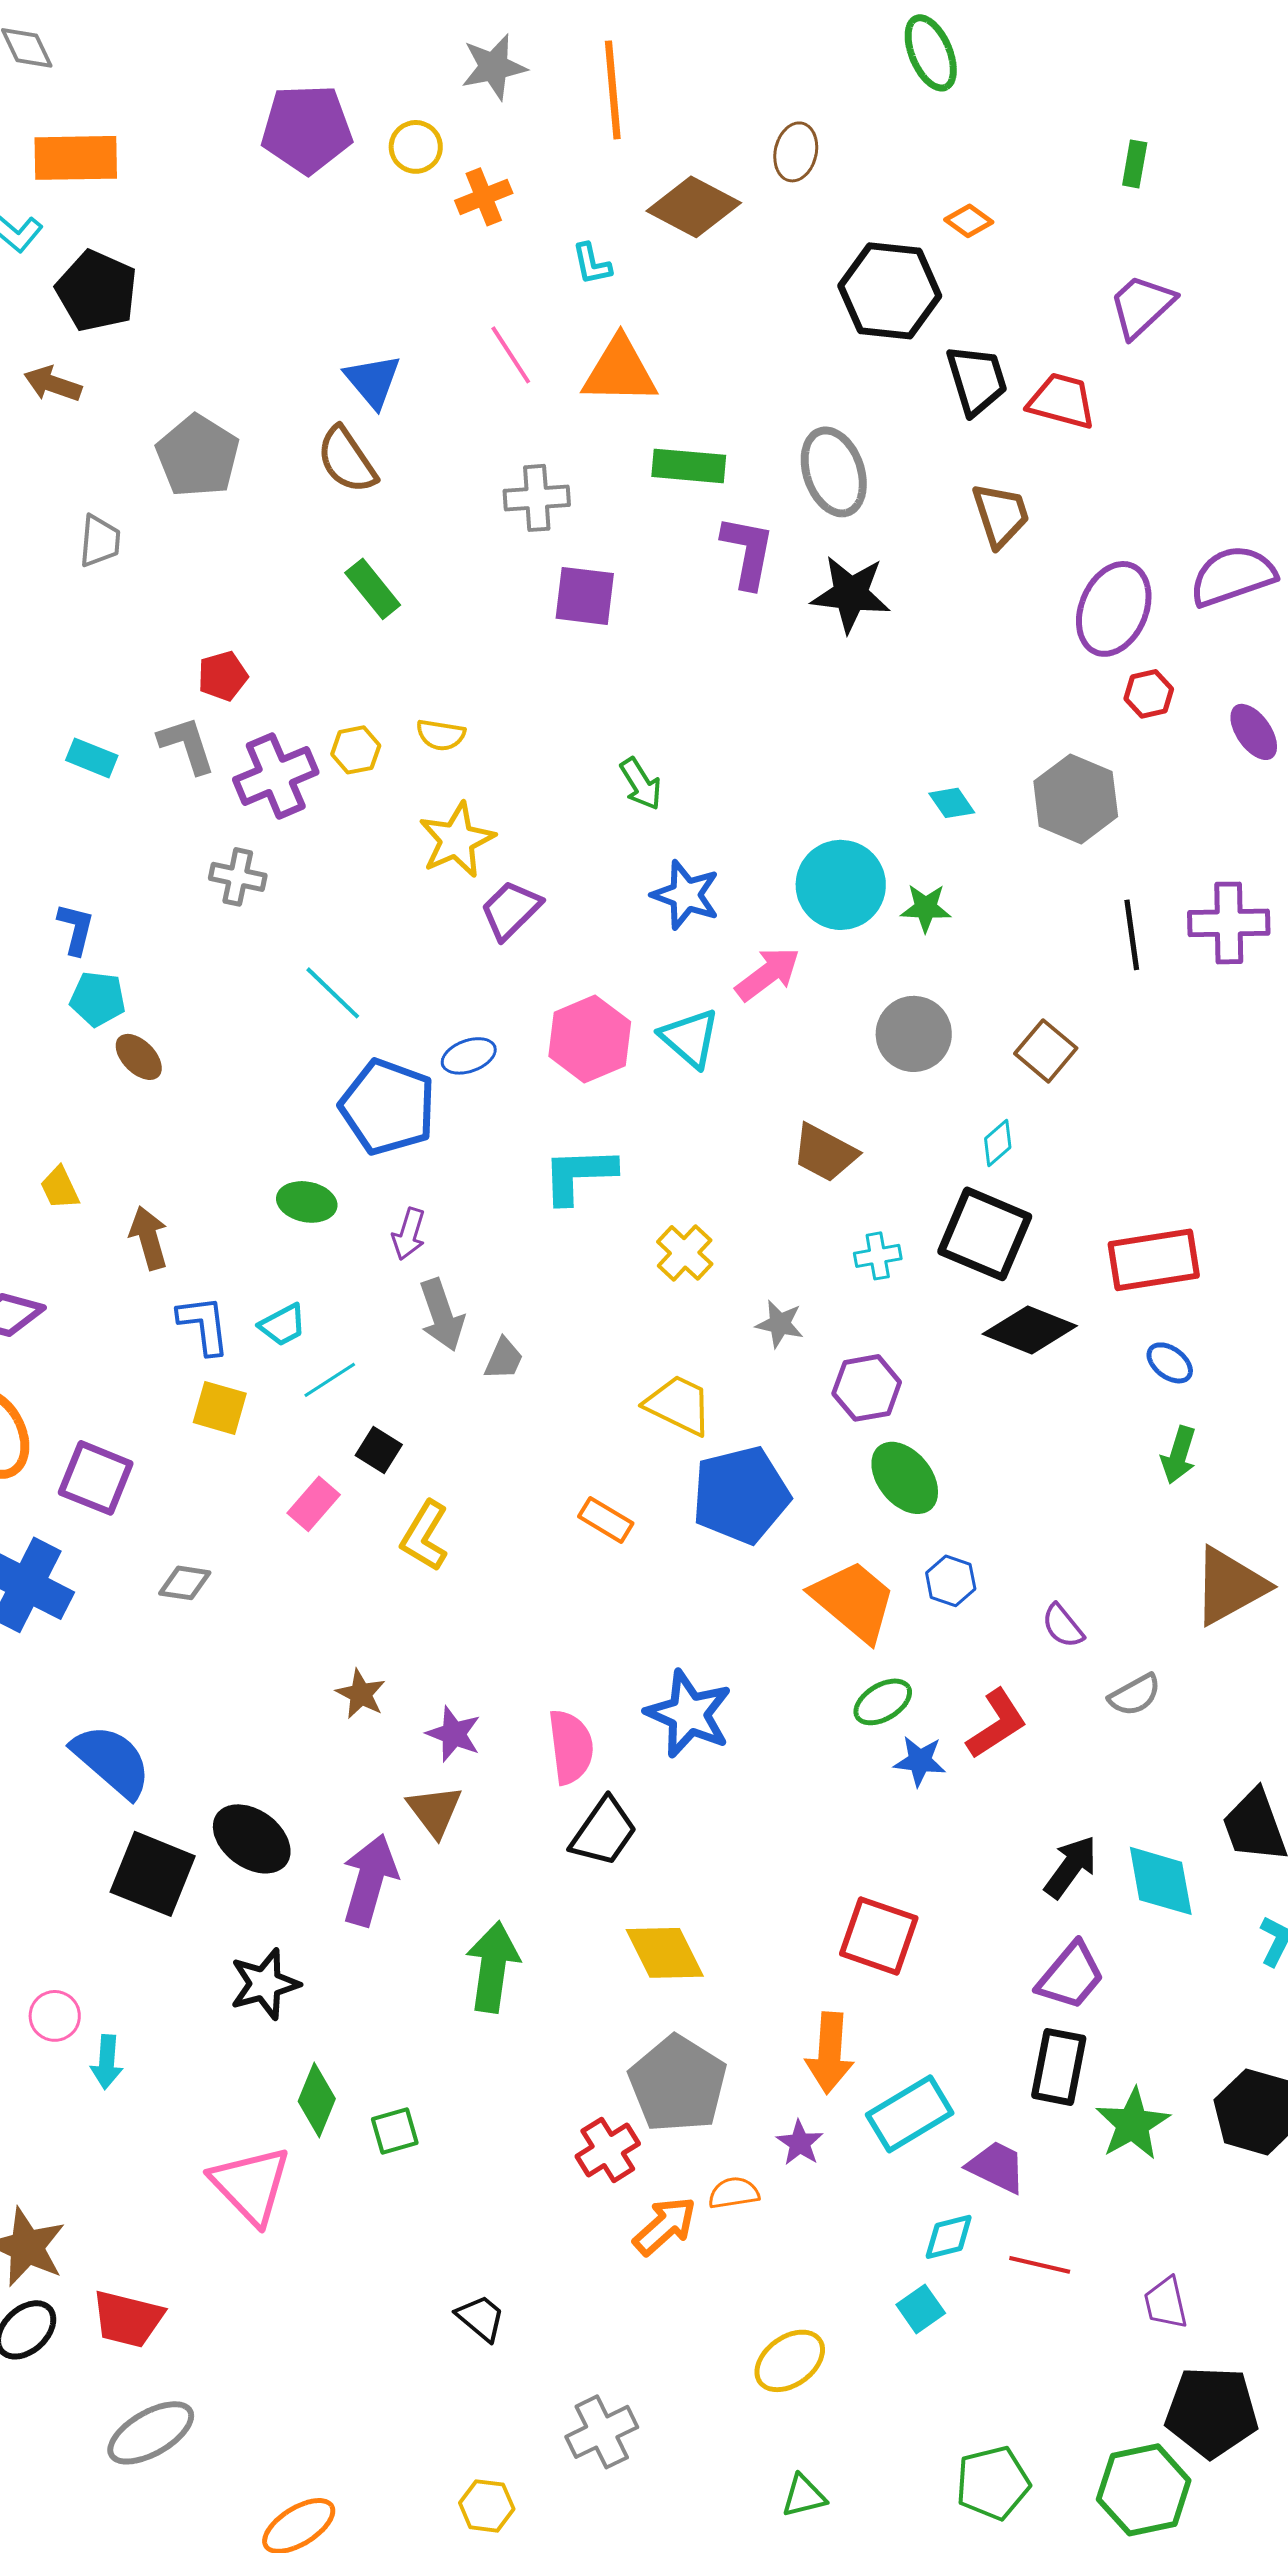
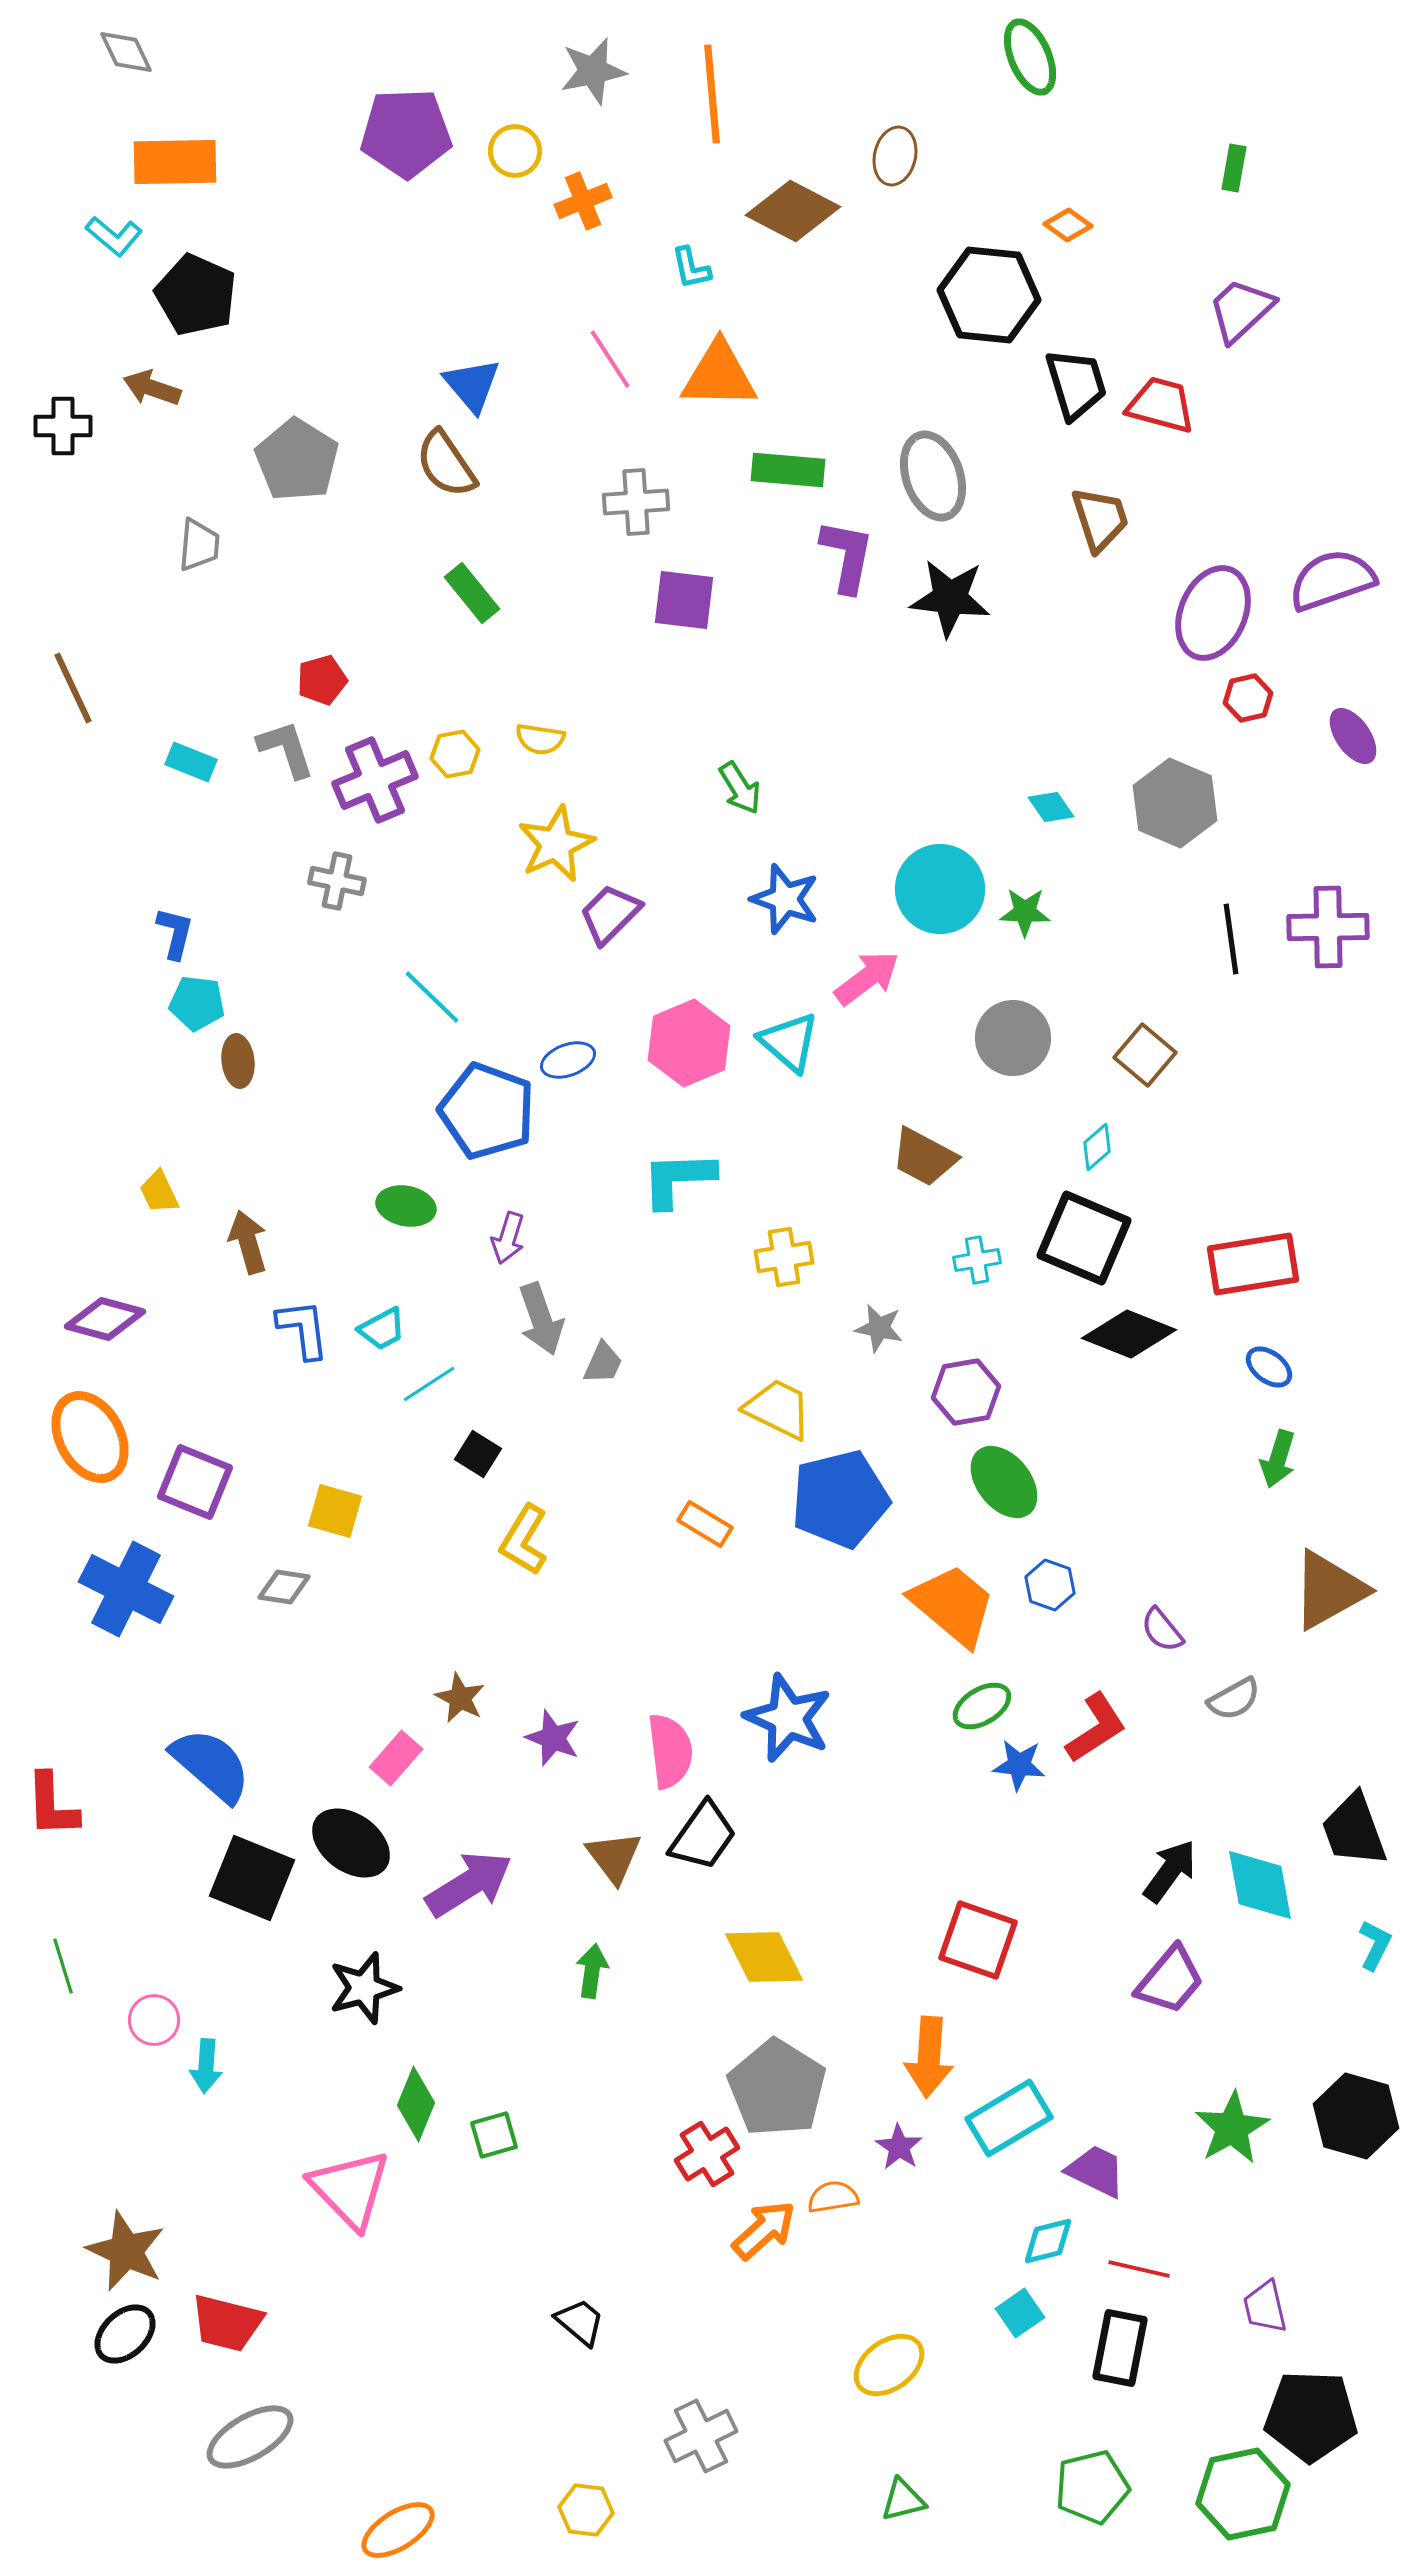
brown ellipse: (139, 1057) -> (238, 1061), turned 39
yellow cross: (685, 1253) -> (784, 1257), turned 38
yellow square: (220, 1408) -> (335, 1511), moved
pink rectangle: (314, 1504) -> (396, 1758), moved
brown triangle: (435, 1811) -> (614, 1857), moved
purple arrow: (370, 1880) -> (469, 1884), turned 42
green arrow: (493, 1967) -> (592, 1971), size x0.6
black rectangle: (1059, 2067) -> (1120, 2348), moved

